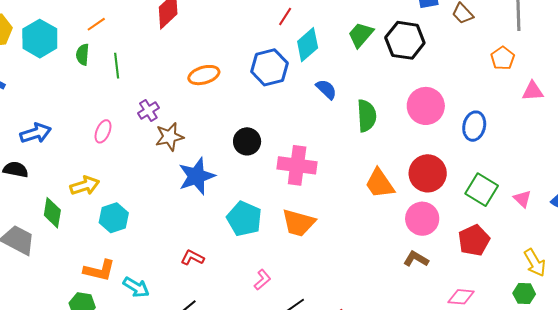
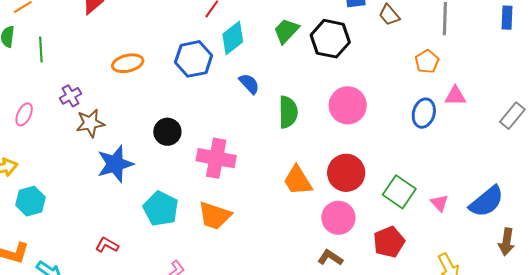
blue ellipse: (474, 126) -> (424, 113), moved

